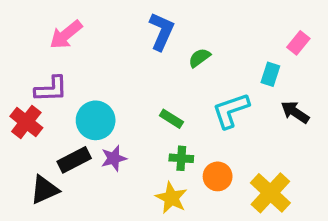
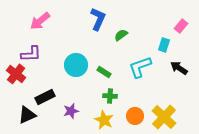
cyan circle: (96, 120) -> (76, 65), moved
purple star: (114, 158) -> (71, 111), moved
orange circle: (218, 176) -> (135, 116), moved

